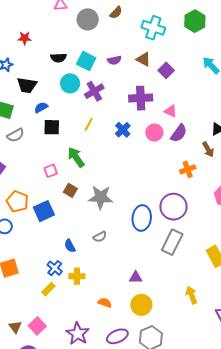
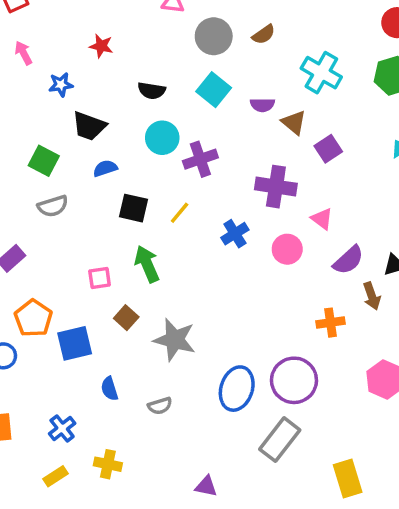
purple semicircle: (114, 60) -> (262, 105), moved
cyan square: (86, 61) -> (214, 90), moved
black square: (52, 127) -> (133, 208), moved
purple semicircle: (179, 133) -> (348, 260), moved
blue semicircle: (70, 246) -> (109, 389), moved
blue cross: (55, 268) -> (62, 429), moved

